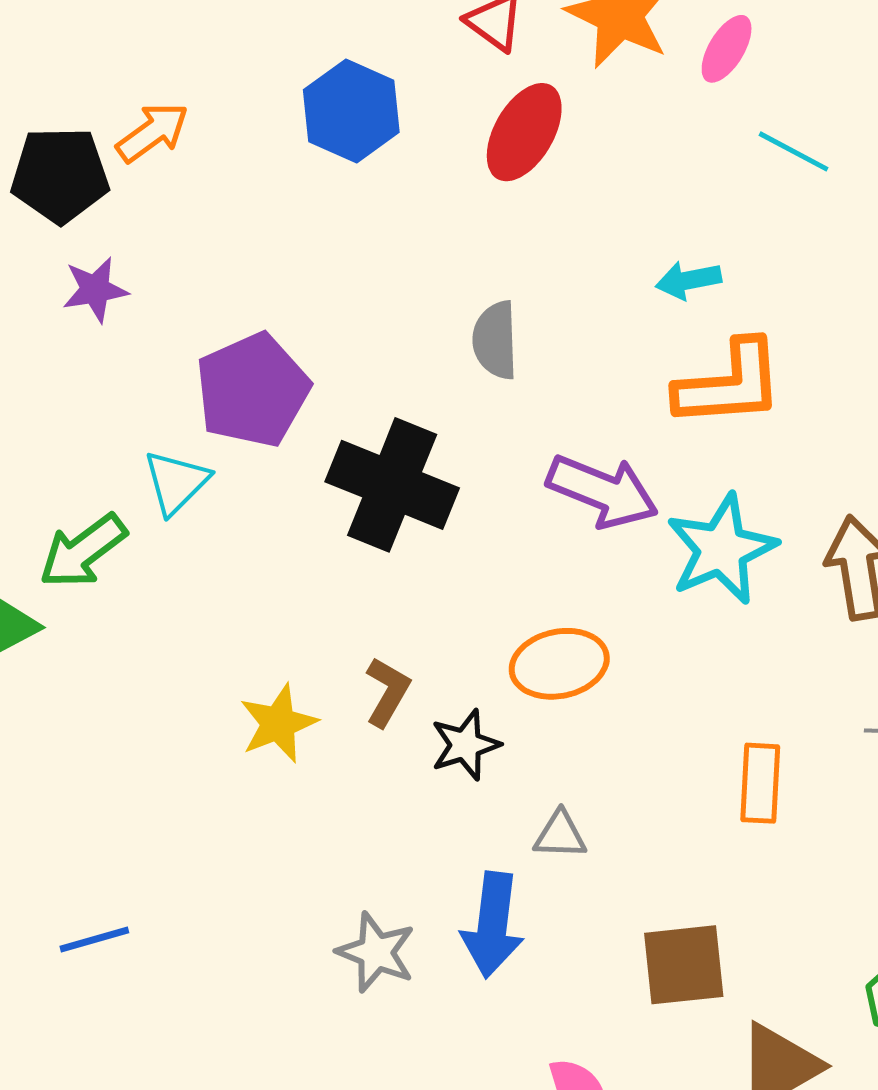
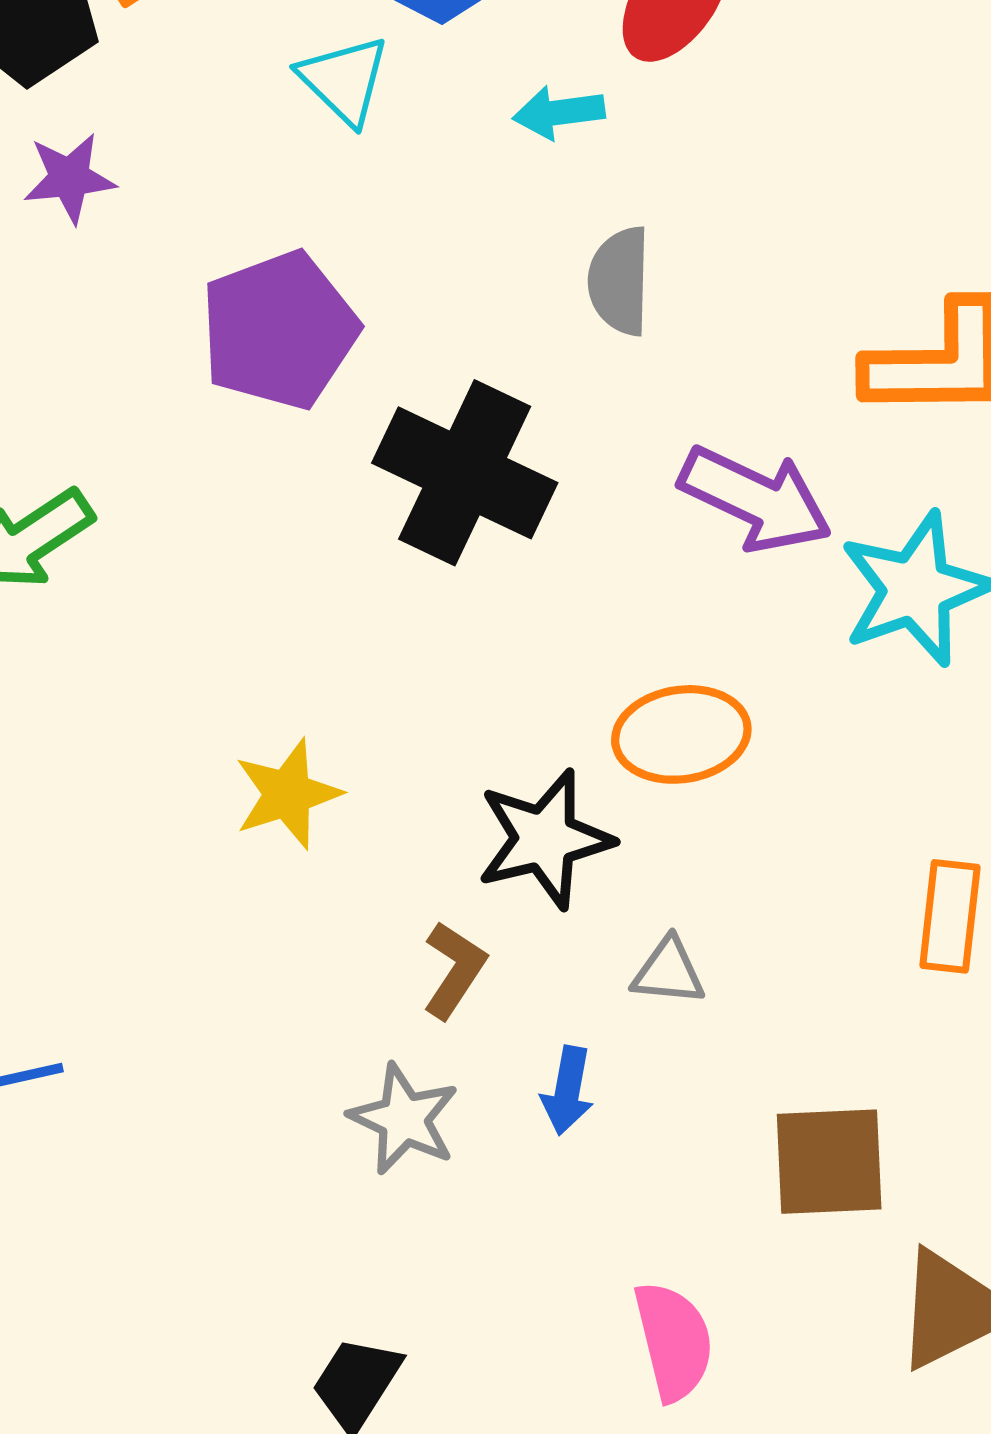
cyan arrow: (688, 280) -> (559, 112), moved
cyan triangle: (176, 482) -> (344, 80), moved, turned -34
brown L-shape: (387, 692) -> (454, 970), moved
black star: (465, 745) -> (545, 839), size x1.4
blue arrow: (493, 925) -> (568, 1091), size x0.6

